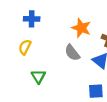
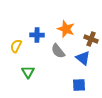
blue cross: (32, 19) -> (37, 35), moved

